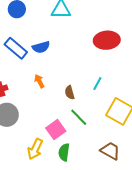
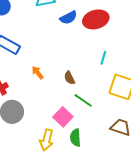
blue semicircle: (41, 47) -> (68, 18), moved
cyan line: (97, 84) -> (103, 58), moved

